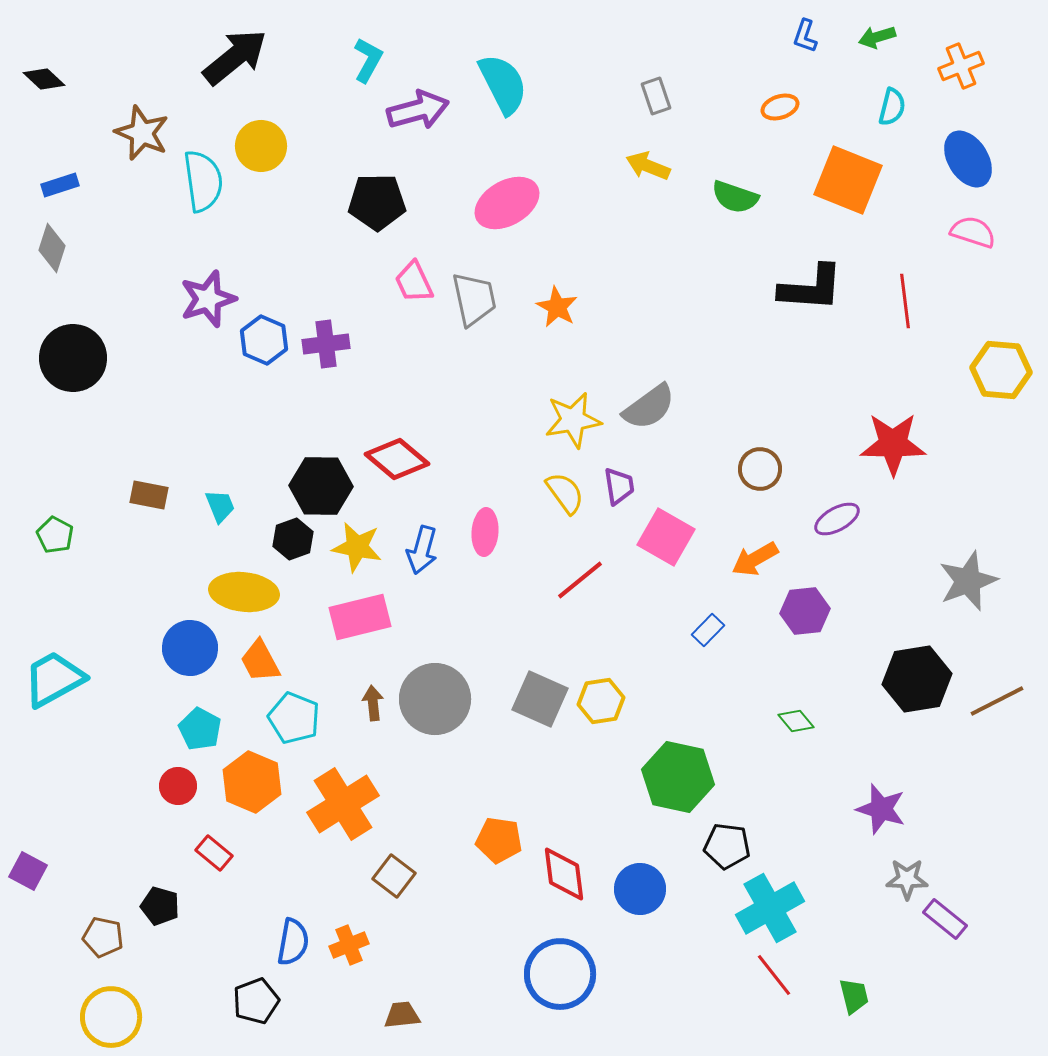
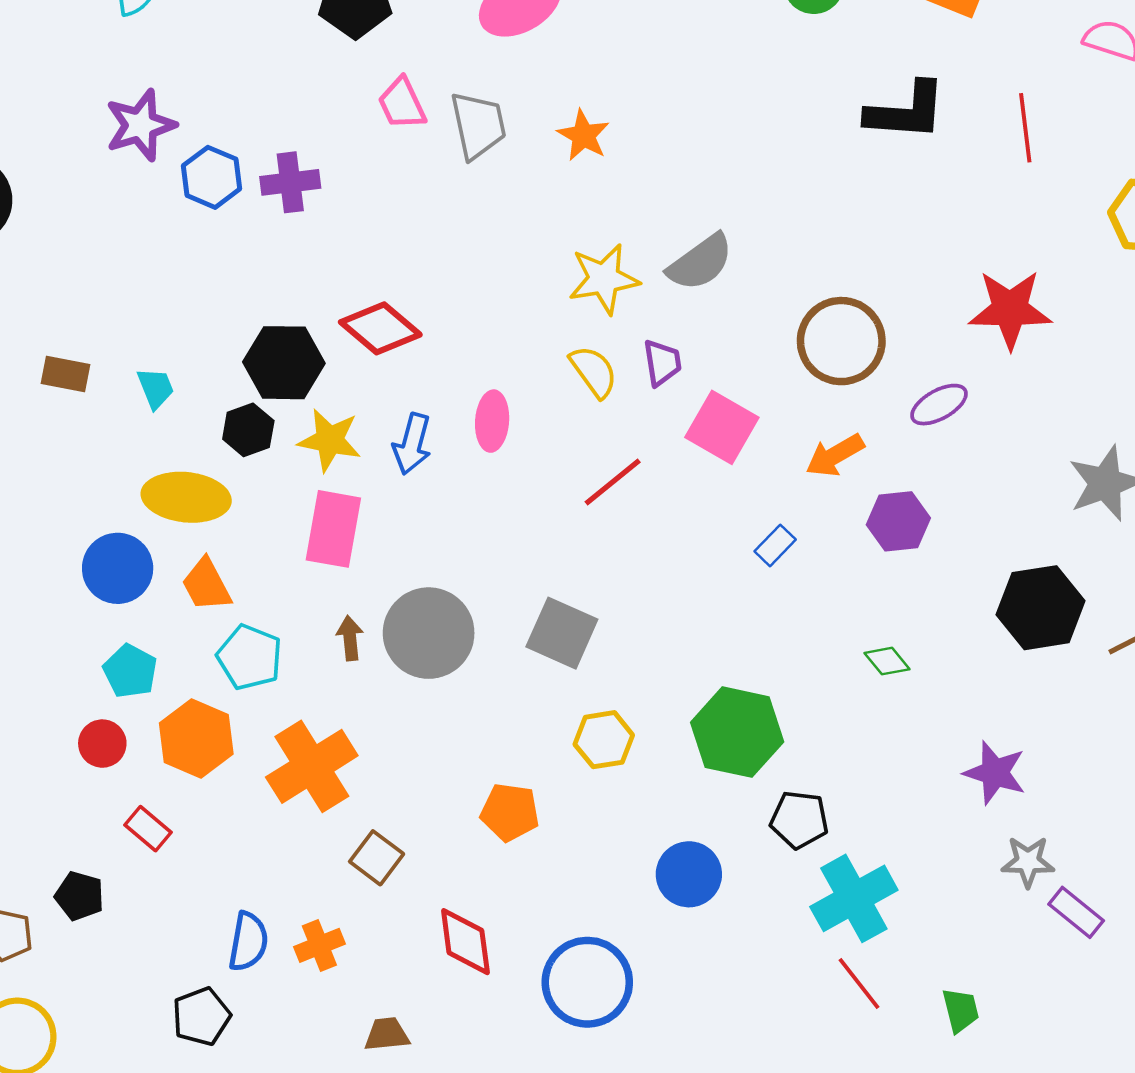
brown circle: (760, 469) -> (841, 341), size x1.6
pink rectangle: (360, 617) -> (333, 529), turned -66
yellow hexagon: (601, 701) -> (604, 740), moved
red diamond: (564, 874) -> (465, 942), moved

